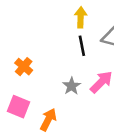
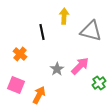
black line: (82, 46) -> (42, 32), moved

